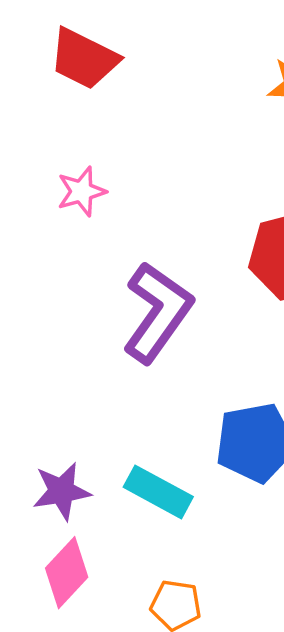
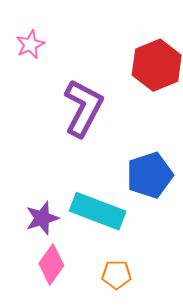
cyan rectangle: (158, 492) -> (98, 211), size x1.4

